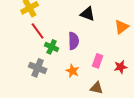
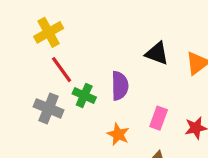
black triangle: (88, 14) -> (157, 53), moved
gray cross: (38, 68) -> (49, 108), moved

